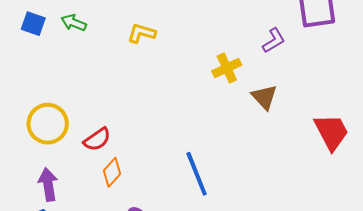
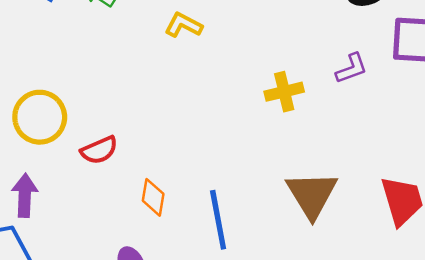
brown triangle: (264, 97) -> (312, 195), moved, size x1.5
orange diamond: (112, 172) -> (153, 197), moved, turned -44

